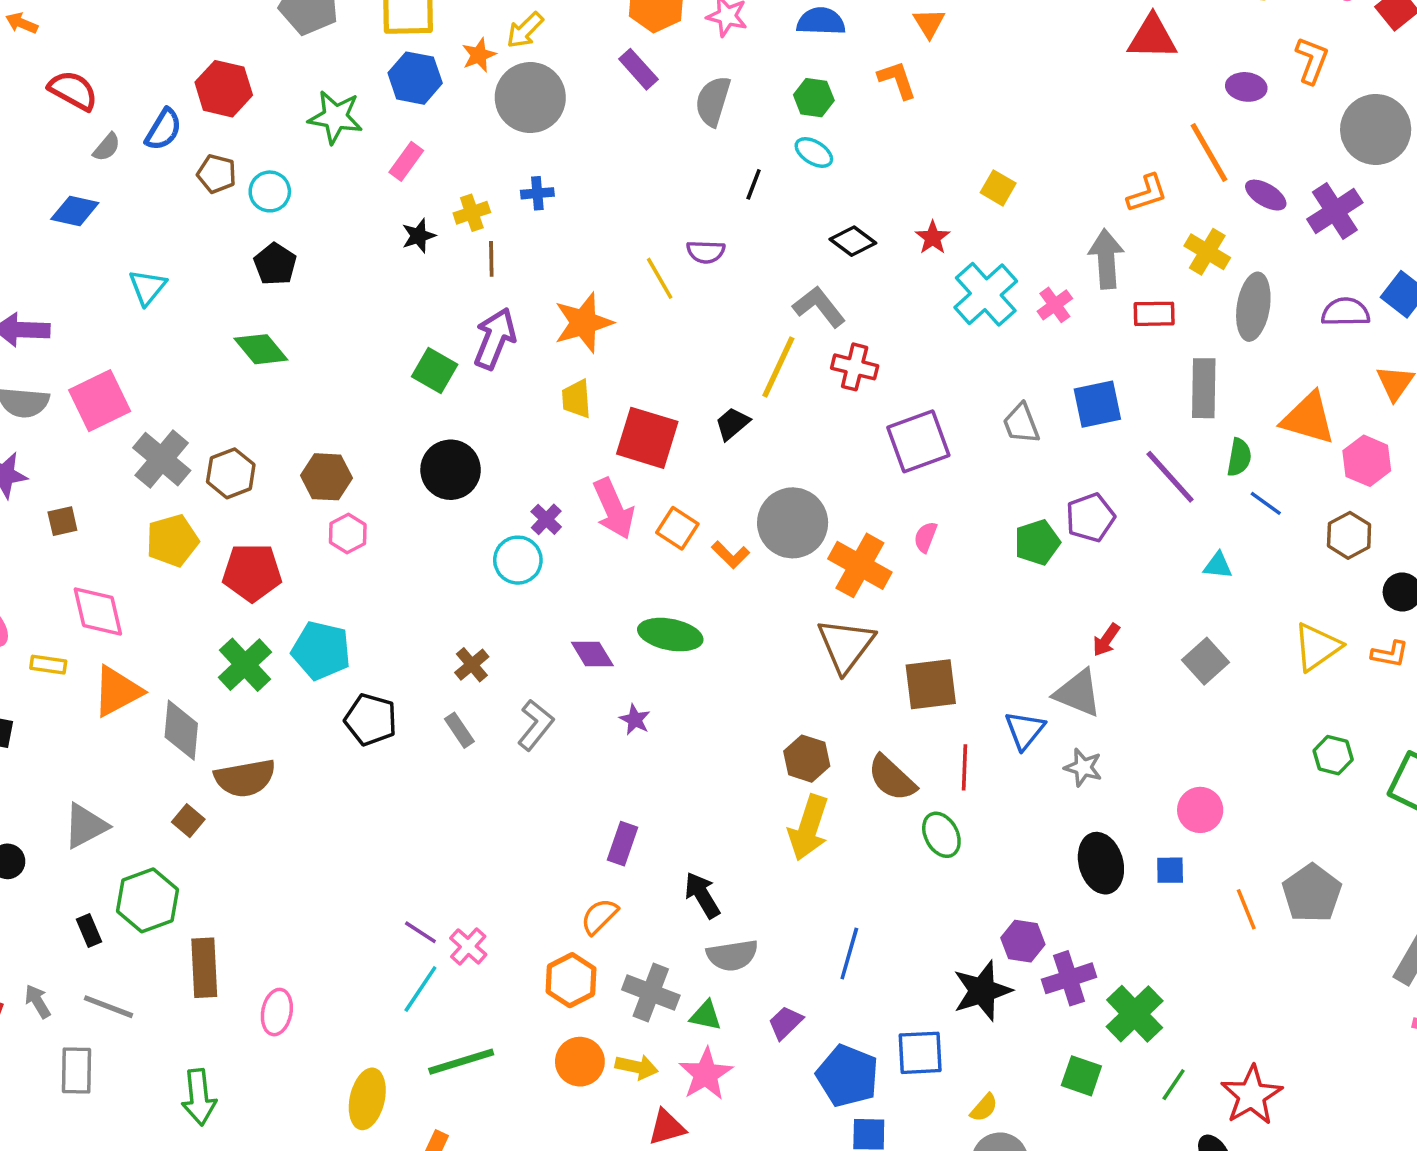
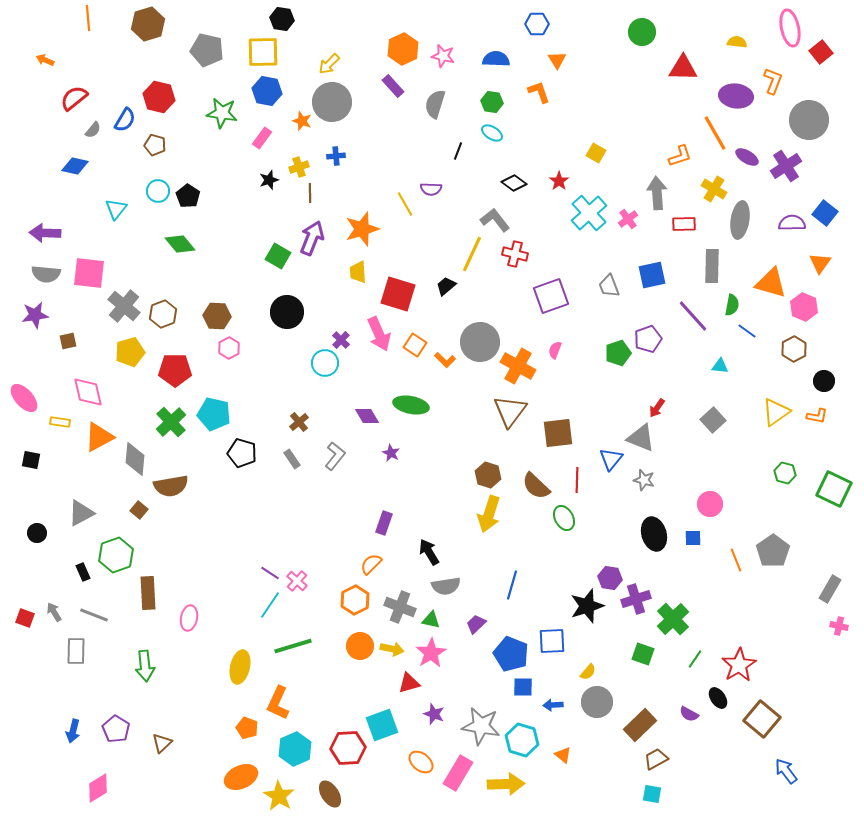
orange star: (479, 55) -> (302, 121), moved, turned -30
purple ellipse: (1246, 87) -> (736, 96), size x1.5
red semicircle: (73, 90) -> (74, 98), turned -68
cyan circle: (270, 191) -> (158, 191), moved
pink square: (100, 401) -> (89, 273), turned 32

